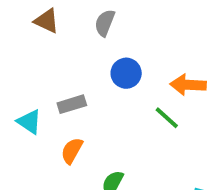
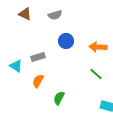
gray semicircle: (105, 23) -> (55, 15), turned -128
green line: (167, 118) -> (96, 74), moved

